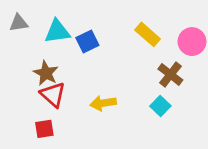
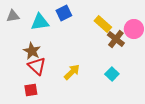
blue square: (87, 42) -> (64, 13), moved
brown cross: (170, 74) -> (116, 39), moved
yellow arrow: (103, 103) -> (72, 72), turned 144

